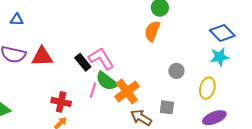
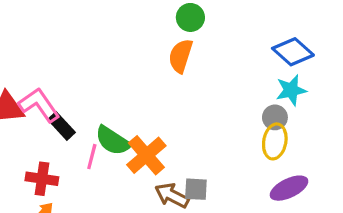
pink L-shape: (101, 59) -> (39, 105), moved
black rectangle: (83, 62) -> (61, 126), moved
gray circle: (176, 71) -> (275, 117), moved
gray square: (167, 107) -> (196, 189), moved

